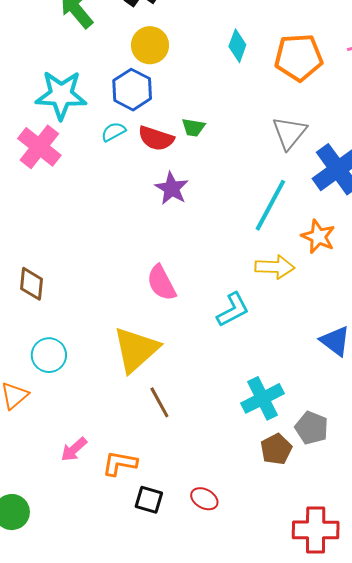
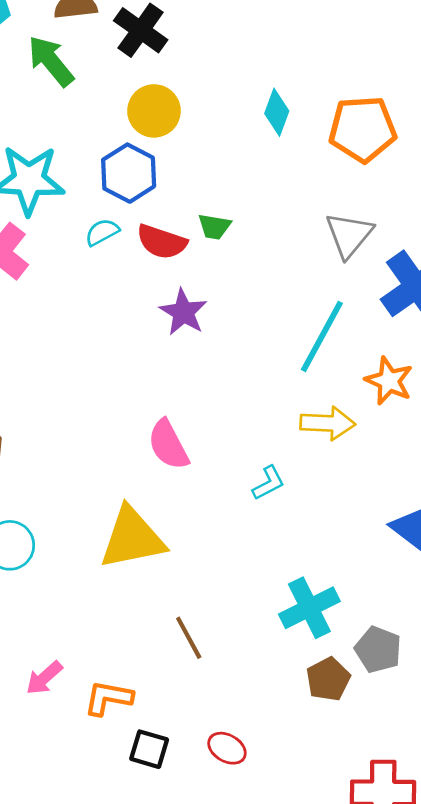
cyan L-shape: (233, 310) -> (268, 483), size x0.7
yellow triangle: (136, 349) -> (132, 538), turned 30
brown line: (159, 402) -> (189, 638), moved

